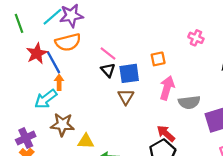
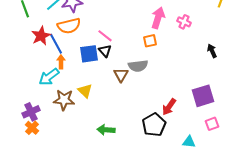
blue square: (129, 73) -> (89, 54), moved
pink arrow: (167, 88) -> (158, 18), moved
gray semicircle: (189, 102) -> (138, 66), moved
red arrow: (166, 134) -> (169, 107), moved, turned -96
yellow triangle: (86, 141) -> (85, 91), moved, turned 42

